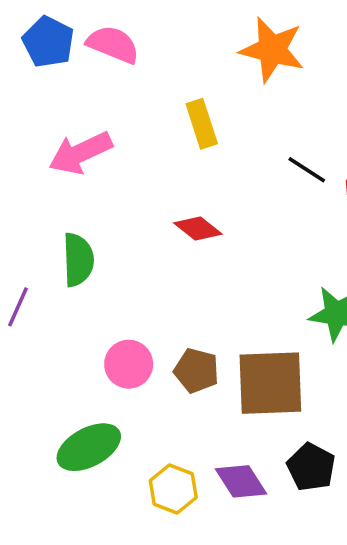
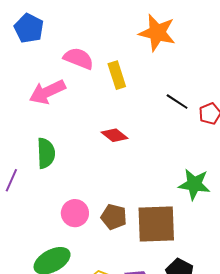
pink semicircle: (113, 44) -> (79, 58), moved

